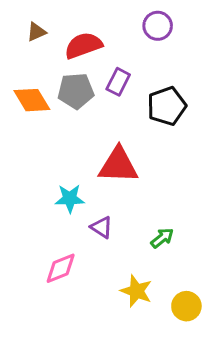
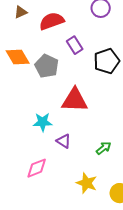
purple rectangle: (118, 82) -> (75, 45), turned -60
gray pentagon: (76, 91) -> (47, 66), moved, turned 30

